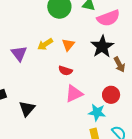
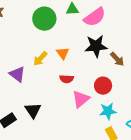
black star: (102, 47) -> (96, 46), turned -30
red circle: (111, 95) -> (103, 86), moved
black triangle: (27, 109) -> (33, 110), moved

